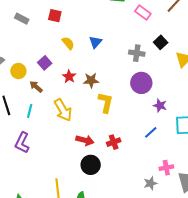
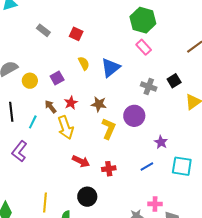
pink rectangle: (143, 13) -> (144, 47), moved
blue triangle: (95, 42) -> (111, 68), size x1.5
red star: (69, 77) -> (71, 103), moved
purple circle: (141, 83) -> (134, 116), moved
brown arrow: (36, 87) -> (51, 107), moved
black circle: (91, 165) -> (87, 197), moved

